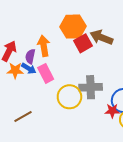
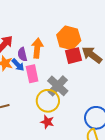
purple semicircle: (30, 56) -> (22, 54), turned -40
gray cross: (91, 87) -> (58, 86), moved, turned 30
red star: (112, 111) -> (47, 122), moved

